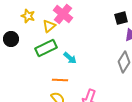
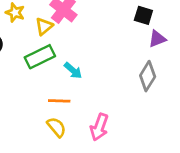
black square: (121, 18) -> (143, 15), turned 32

